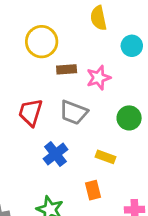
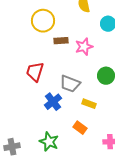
gray trapezoid: (74, 112) -> (70, 84), moved
orange rectangle: (93, 190) -> (80, 128), turned -40

